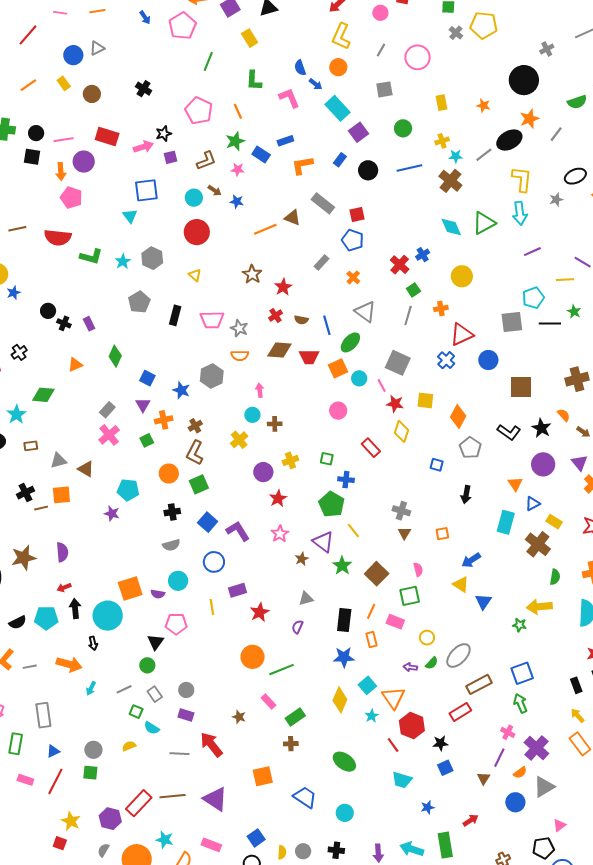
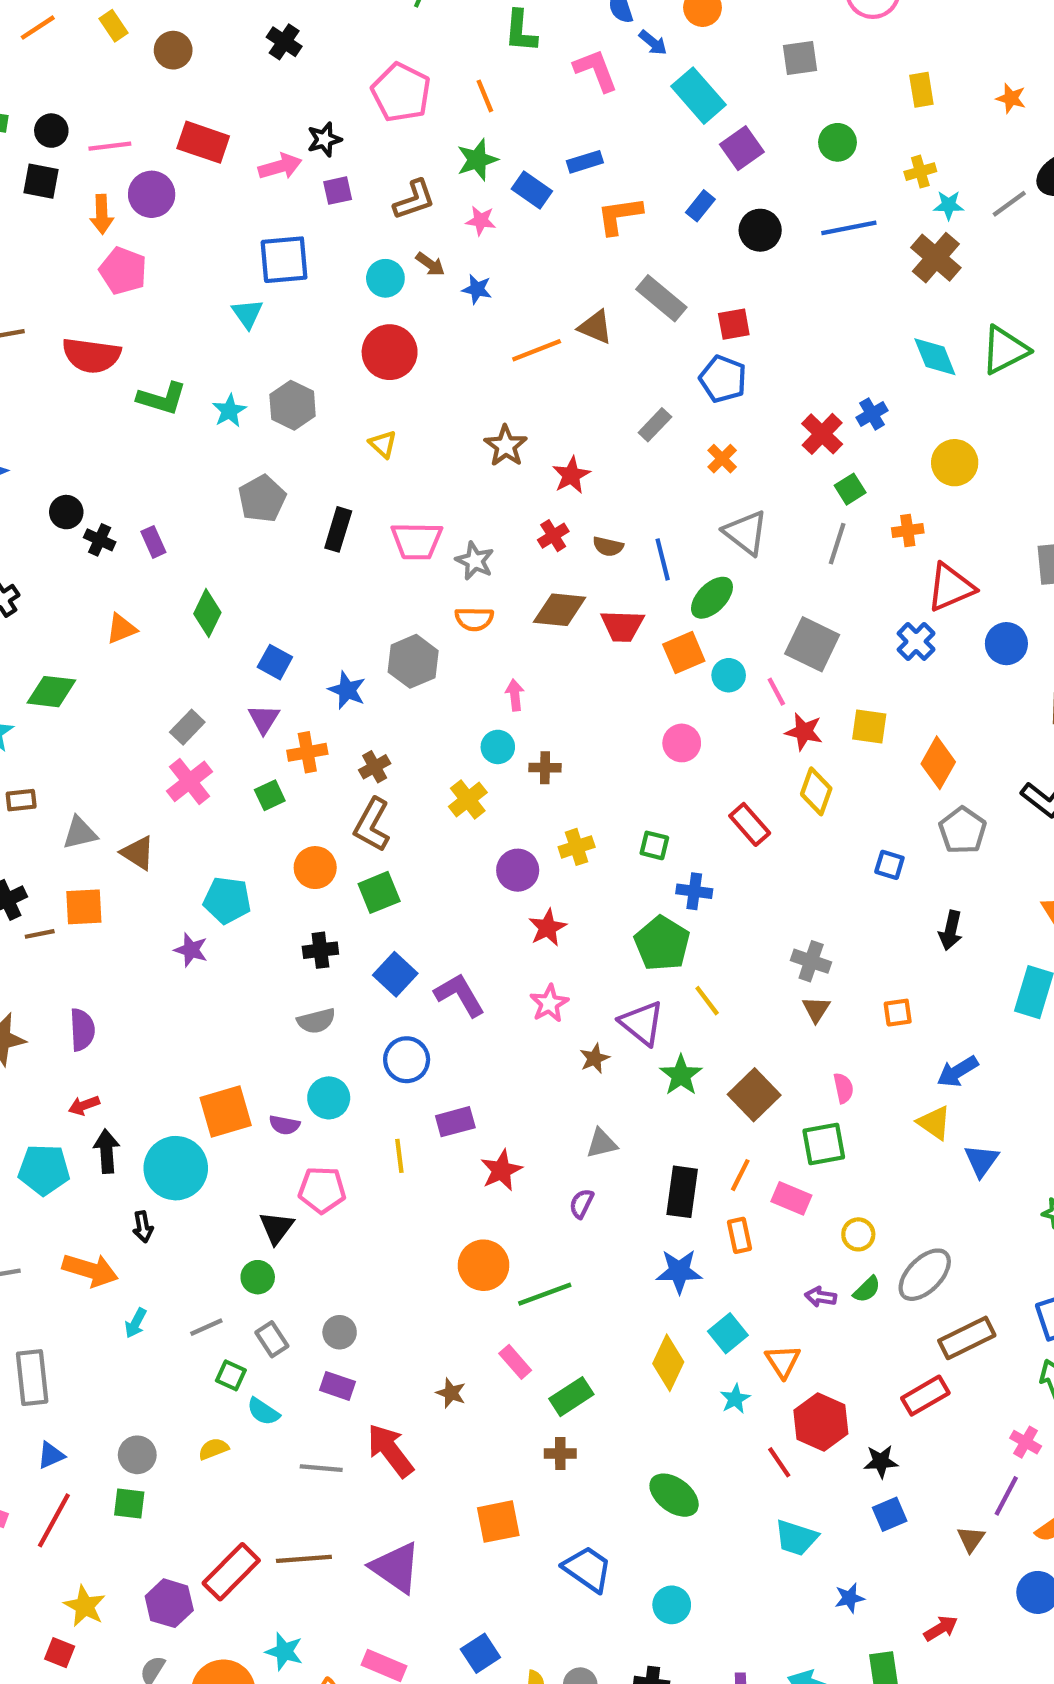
orange triangle: (393, 698) -> (783, 1361), size x0.7

